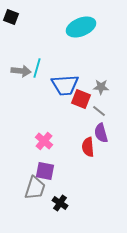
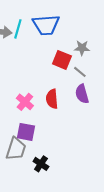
blue trapezoid: (65, 85) -> (46, 25), moved
red semicircle: (88, 147) -> (52, 99), moved

